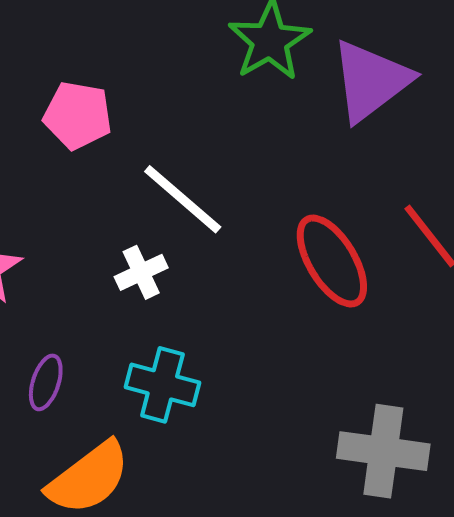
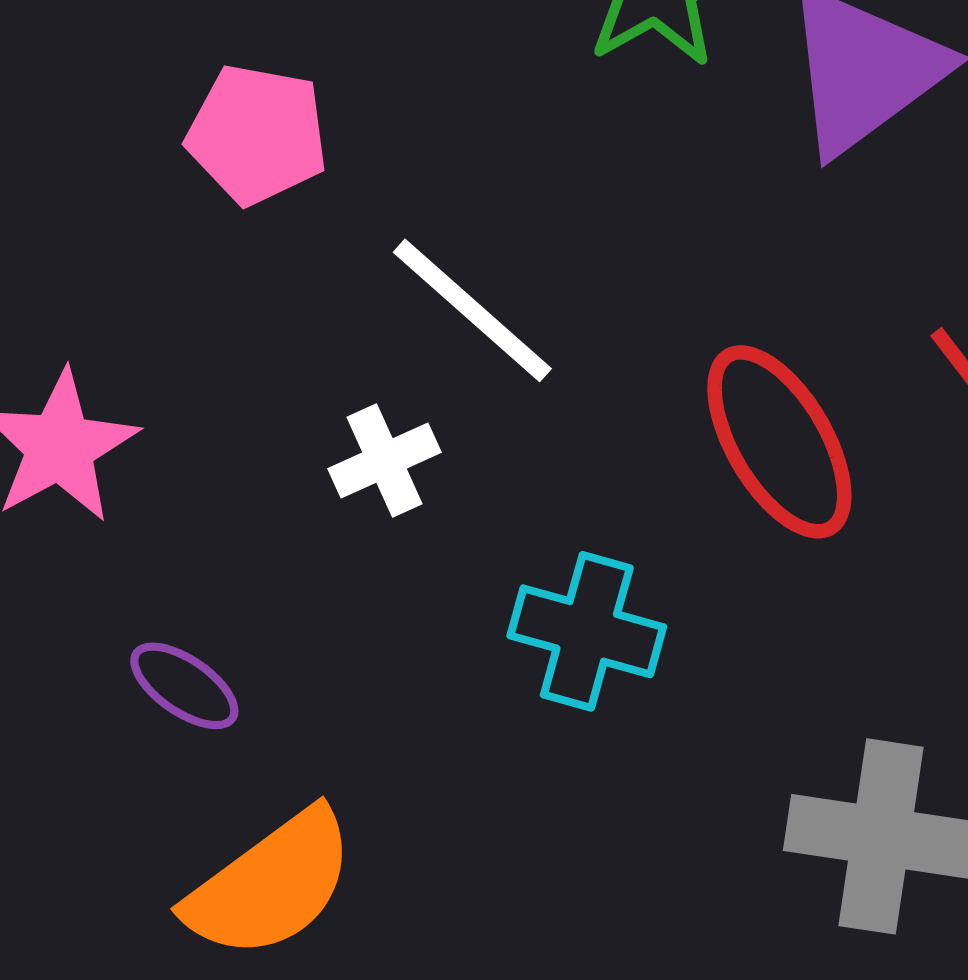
purple ellipse: (46, 382) -> (184, 686), turned -74
cyan cross: (162, 385) -> (587, 631), moved

